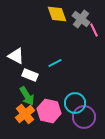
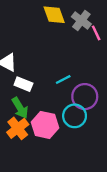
cyan line: (55, 63) -> (63, 80), moved
purple circle: (84, 117) -> (85, 97), moved

